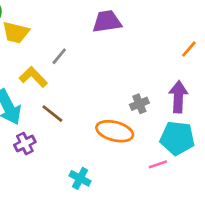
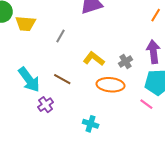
yellow L-shape: (33, 77) -> (94, 59), moved
pink line: (158, 164) -> (146, 104), turned 64

